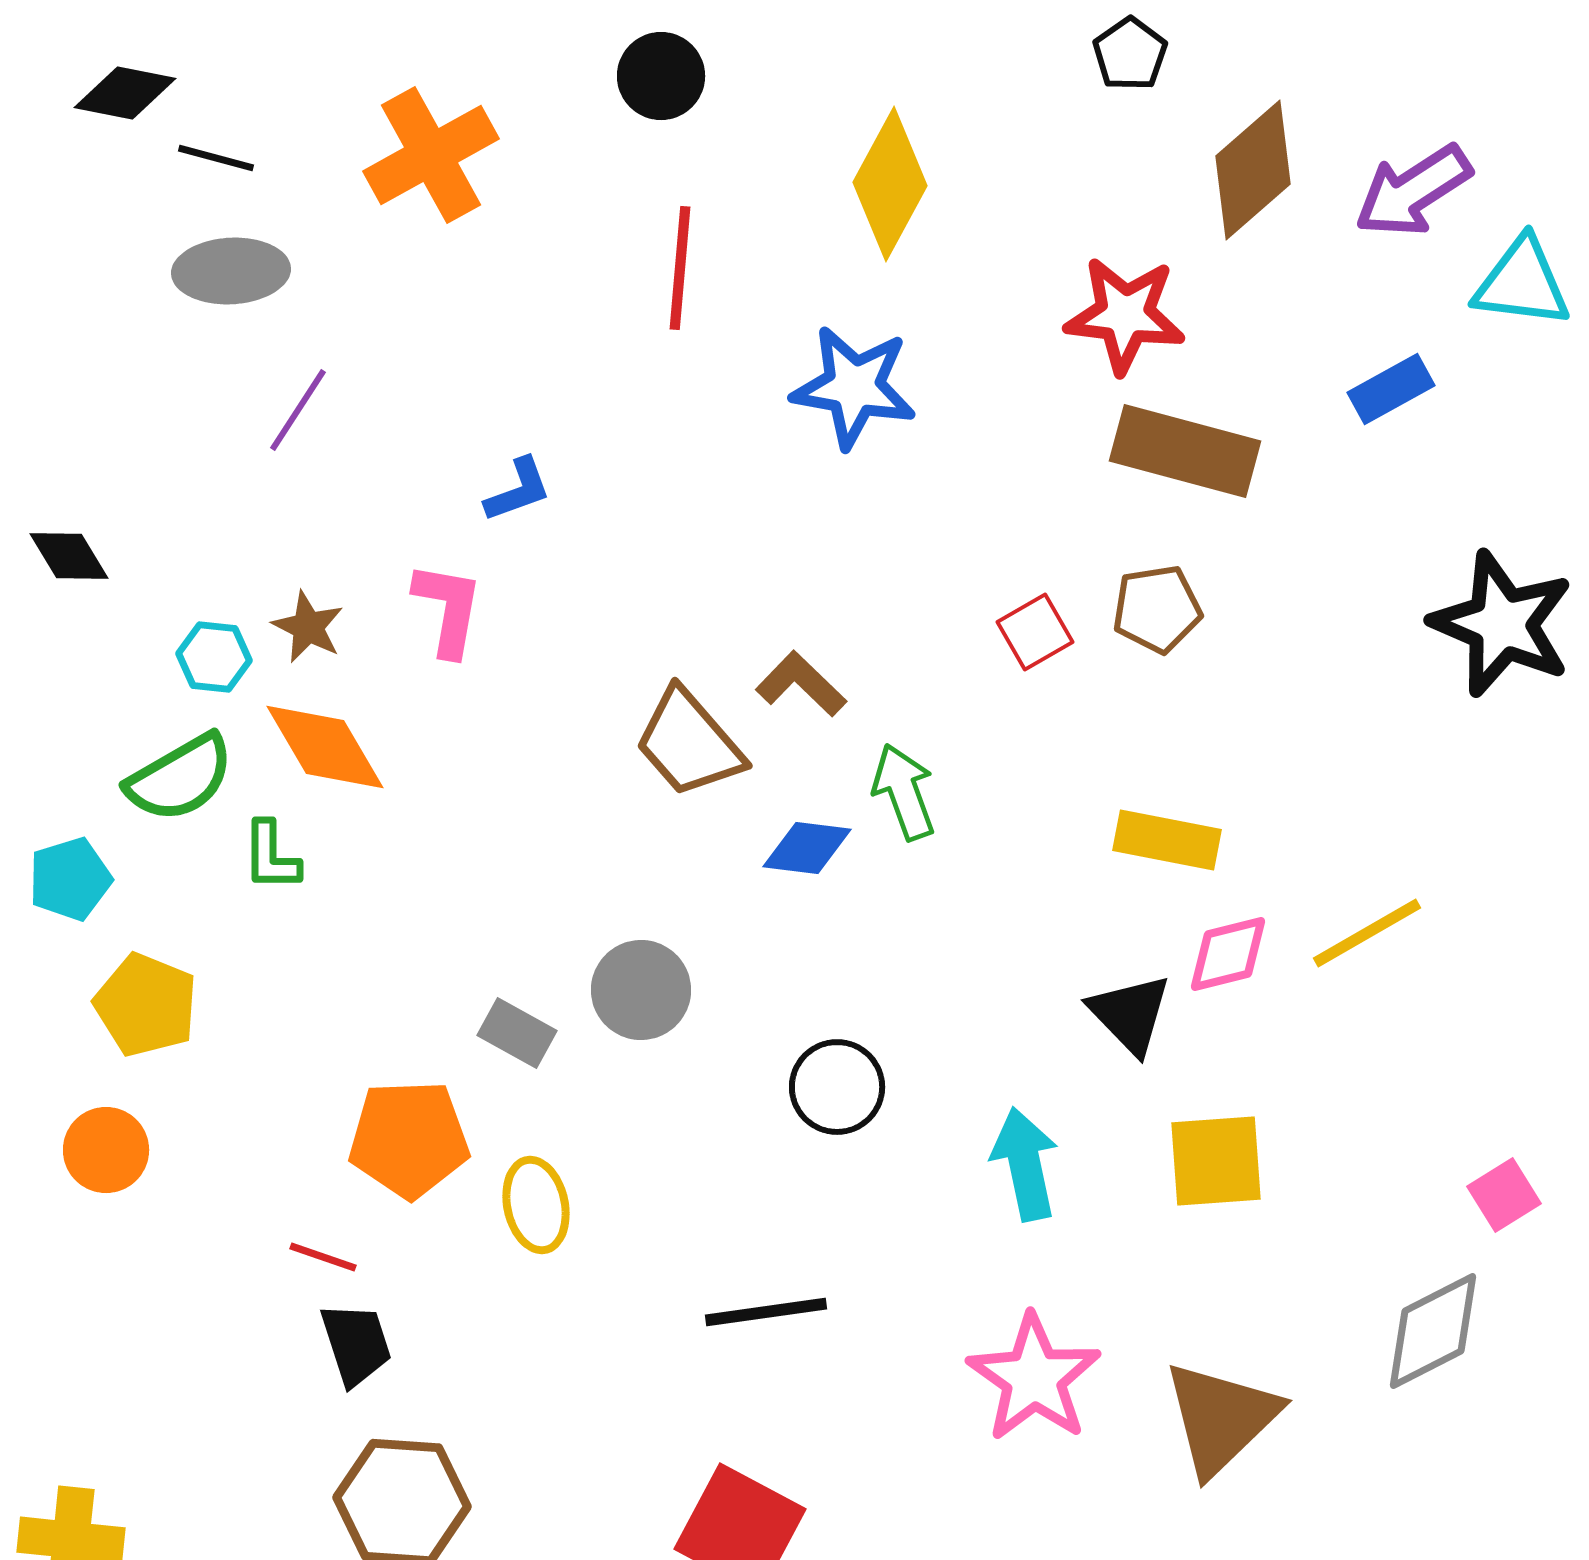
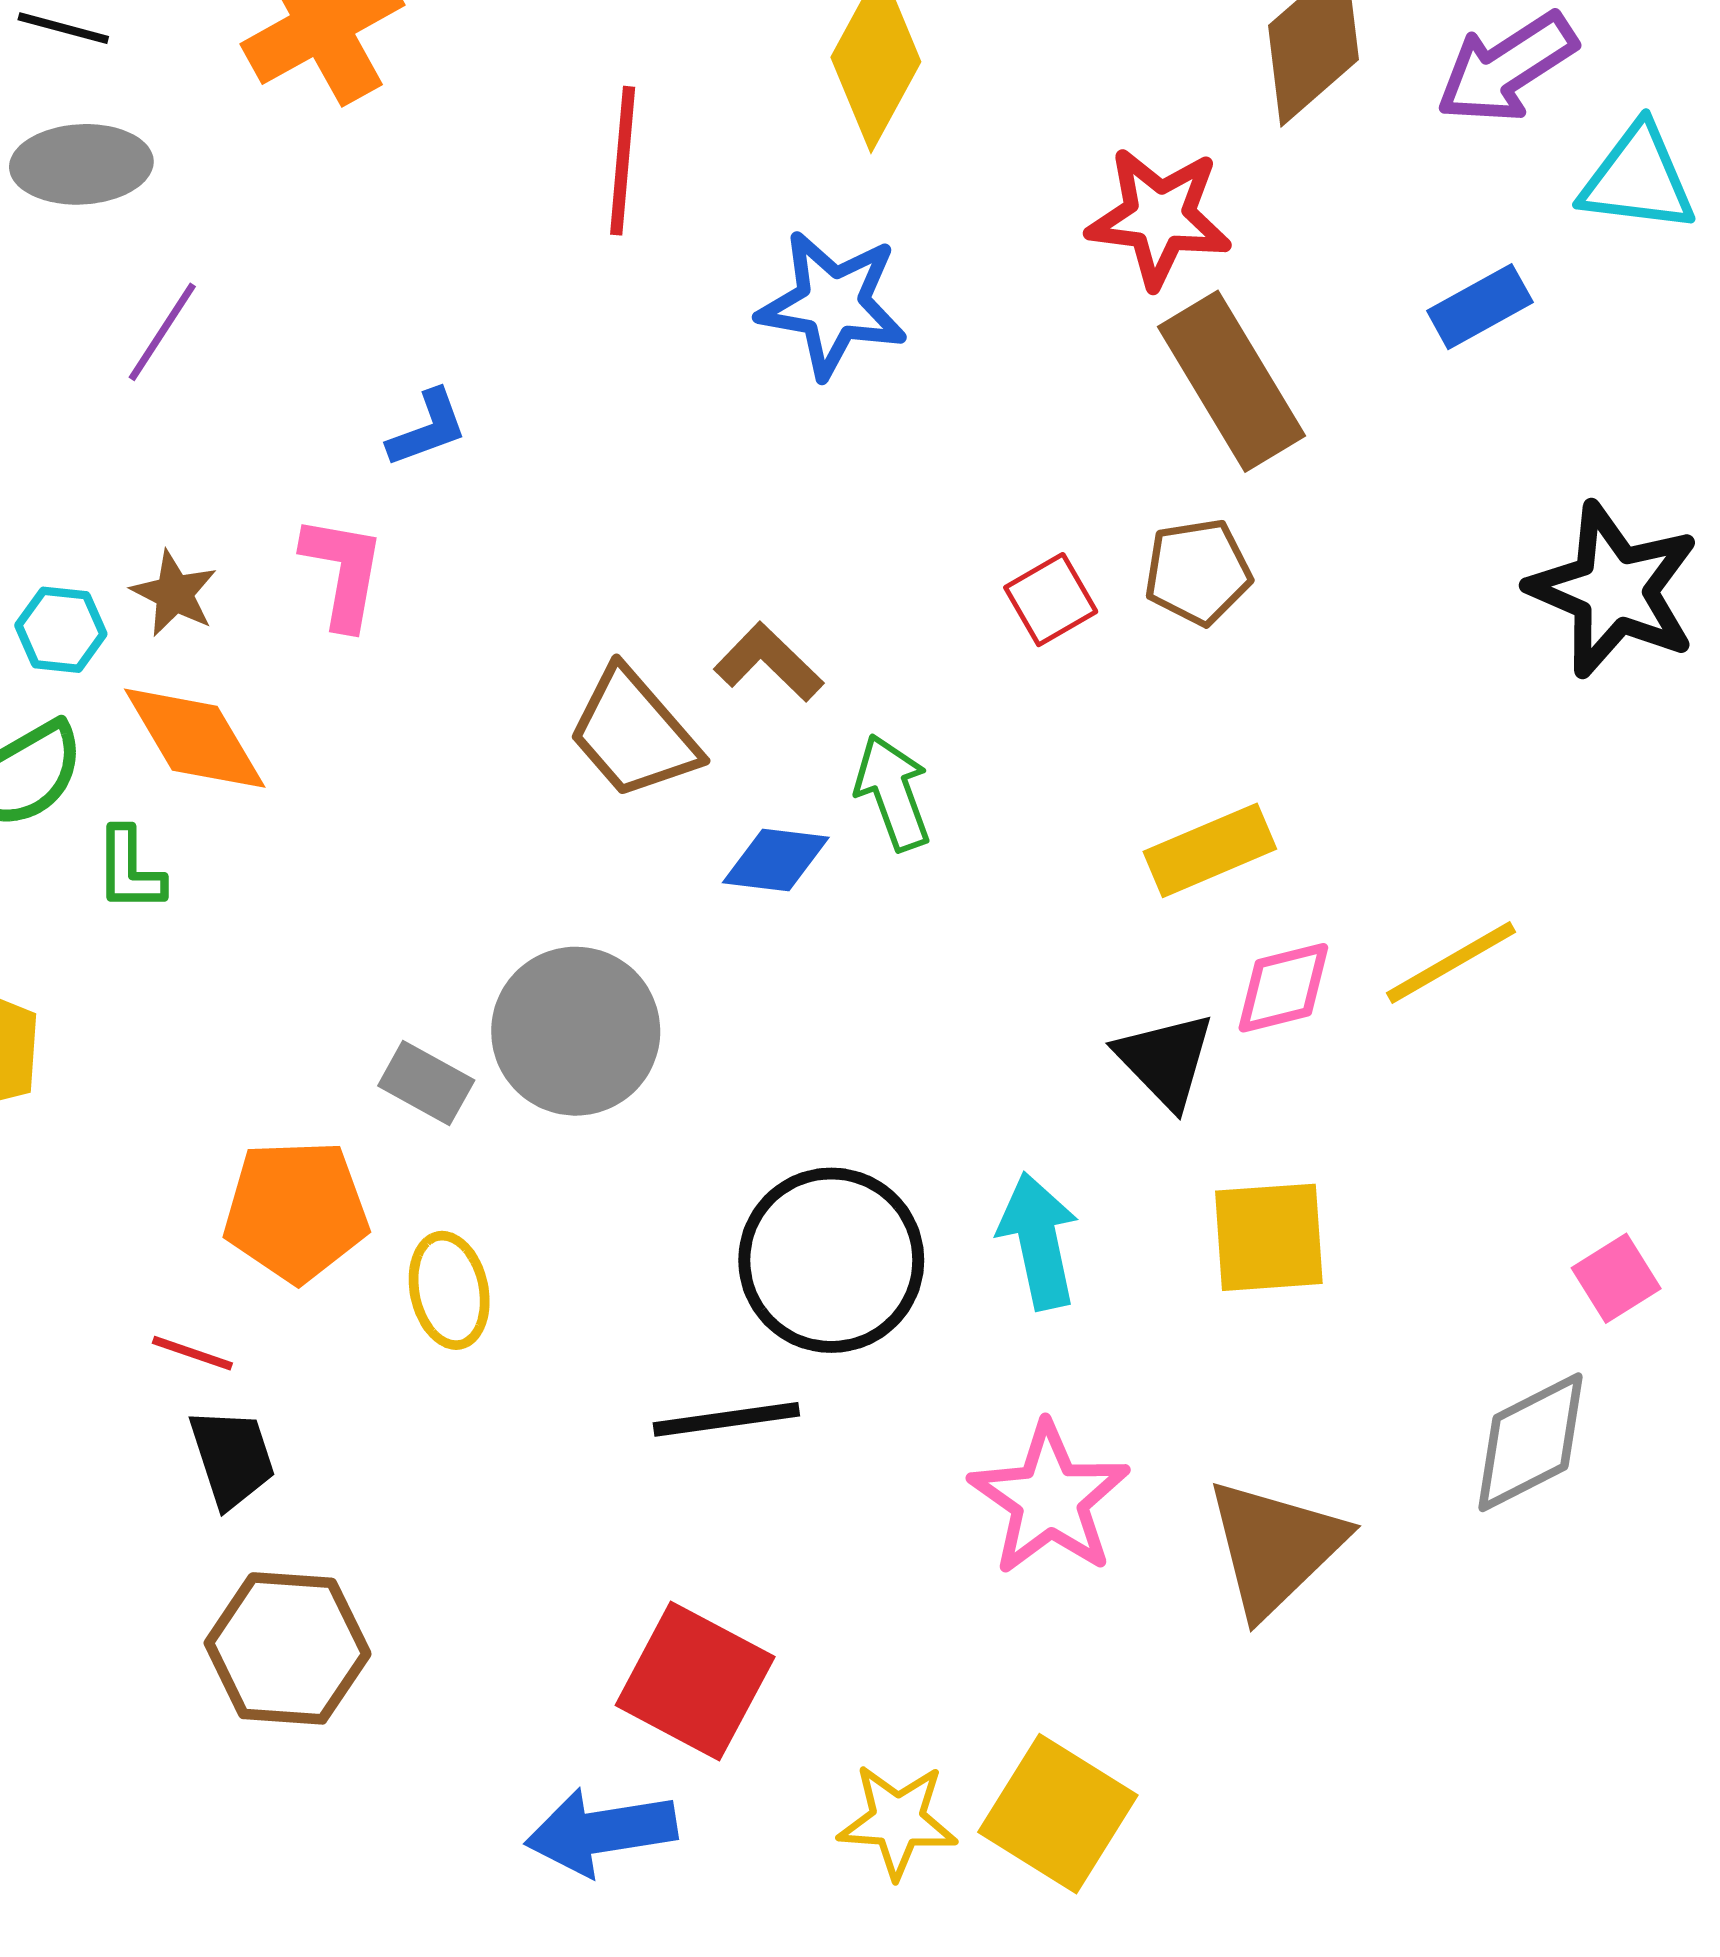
brown rectangle: (1185, 451) -> (1232, 381), turned 44
yellow rectangle: (1167, 840) -> (1210, 850), turned -34
gray circle: (641, 990) -> (576, 1031), size x1.4
black circle: (837, 1087) -> (831, 1260), moved, size x1.6

